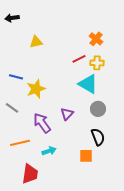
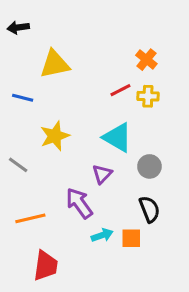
yellow triangle: (36, 42) -> (55, 64), size x1.5
blue line: (16, 77) -> (23, 98), moved
cyan triangle: (88, 84) -> (117, 137), moved
purple arrow: (42, 123) -> (79, 203), moved
cyan arrow: (49, 151) -> (102, 235), moved

